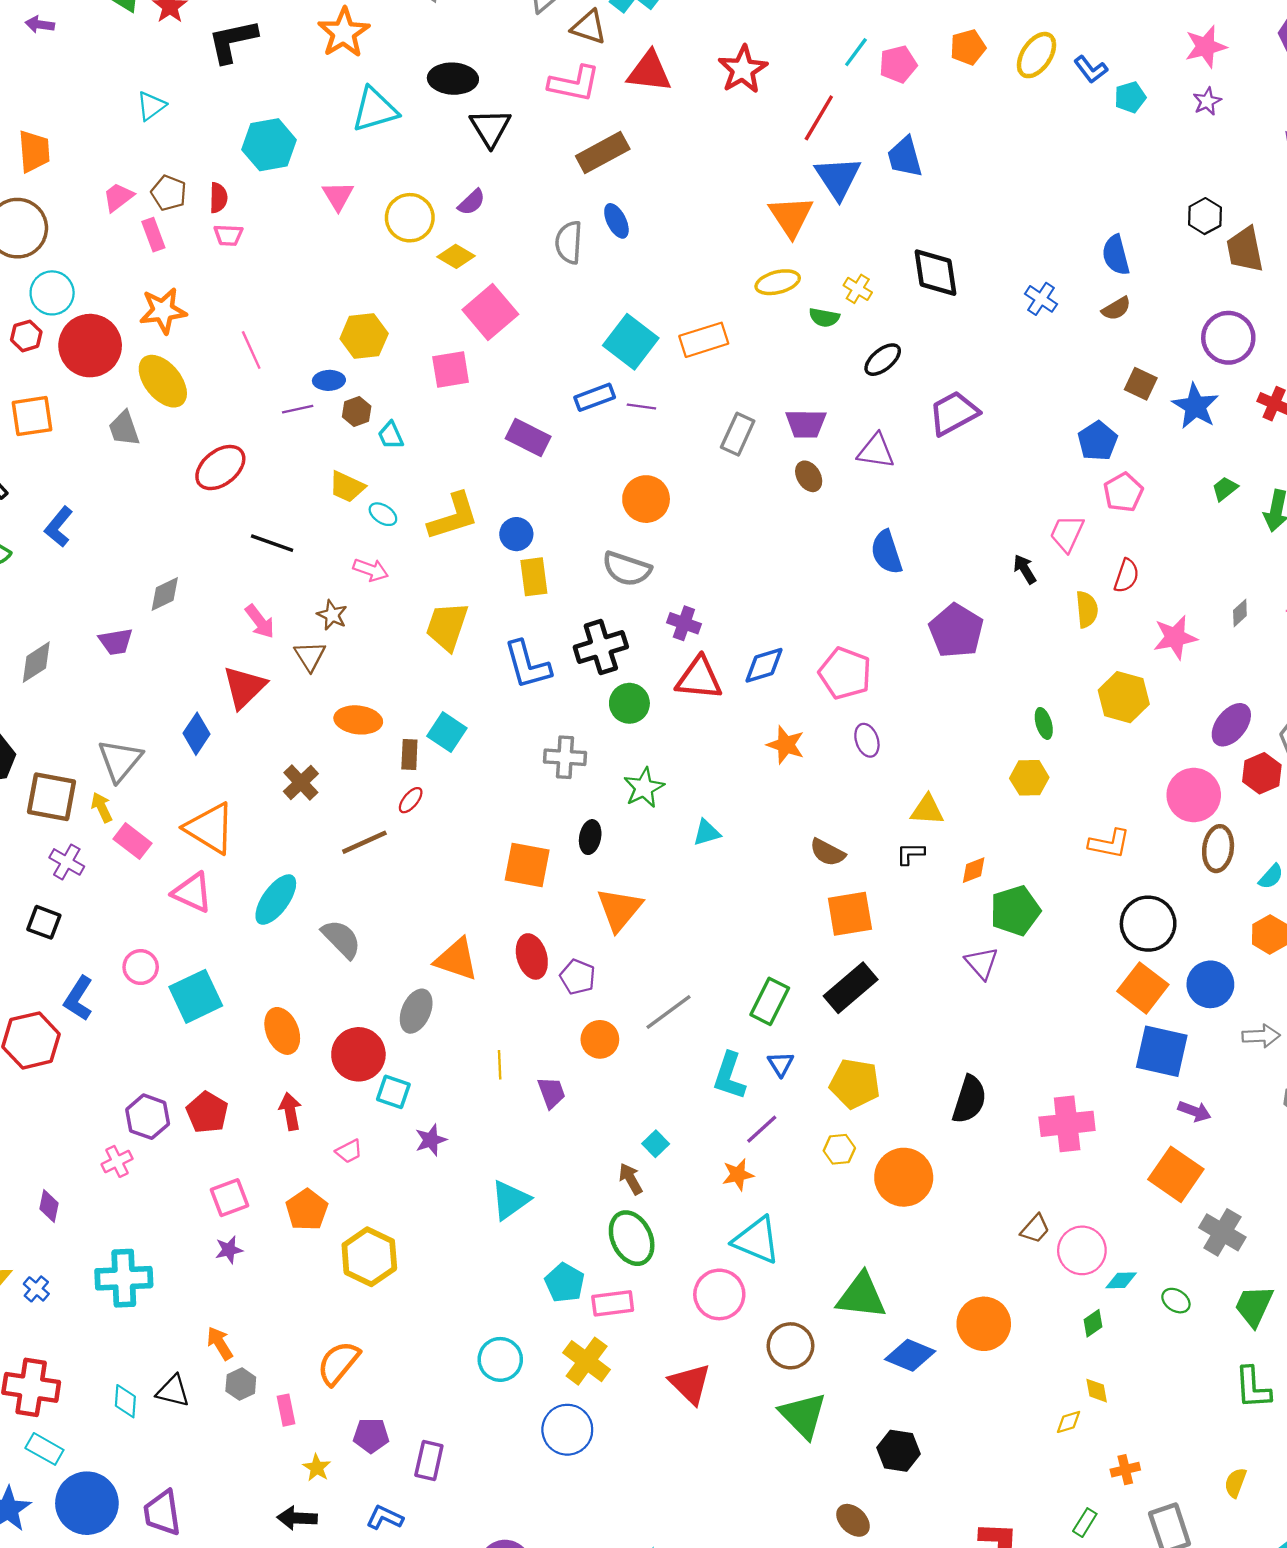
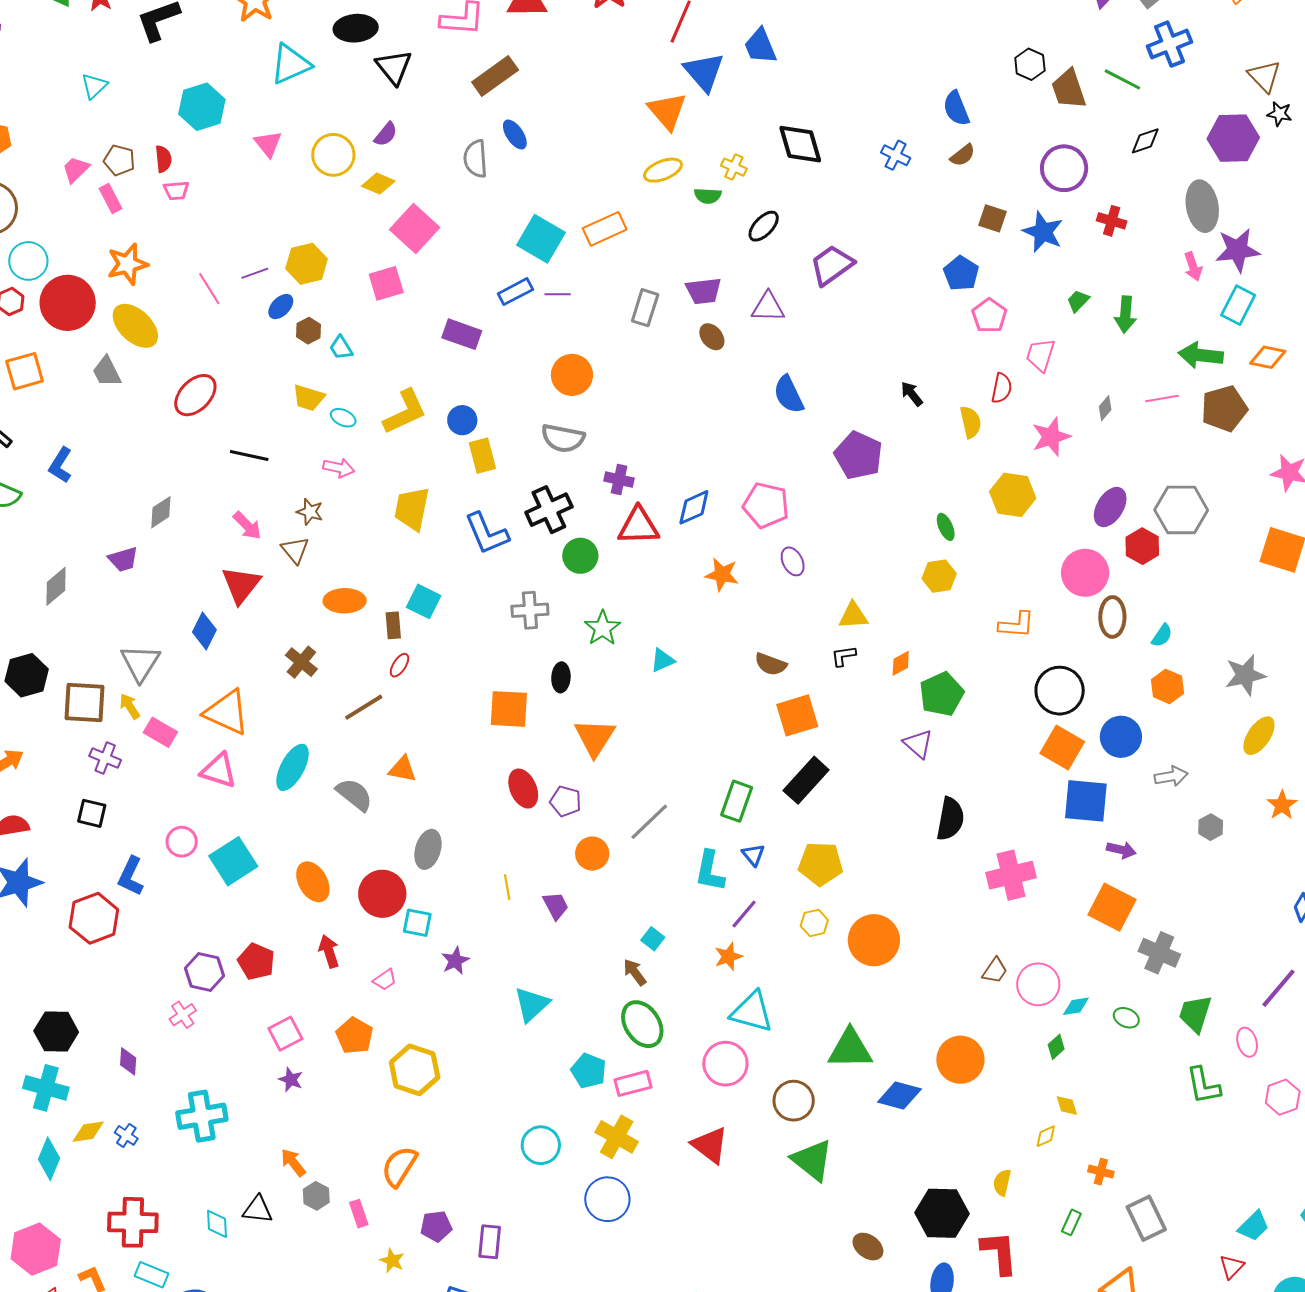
blue ellipse: (329, 380) -> (281, 307), turned -36
purple line: (298, 409) -> (255, 273), moved
pink trapezoid: (1067, 533) -> (1041, 355), moved
orange triangle: (456, 959) -> (403, 769), moved, size x0.7
black semicircle: (969, 1099) -> (950, 819), moved
purple star: (229, 1250) -> (291, 1080), turned -30
black hexagon: (898, 1451) -> (942, 1213), moved, size x1.4
orange cross: (1125, 1470) -> (1101, 1172), turned 35
yellow semicircle: (1235, 1483) -> (1002, 1183), moved

